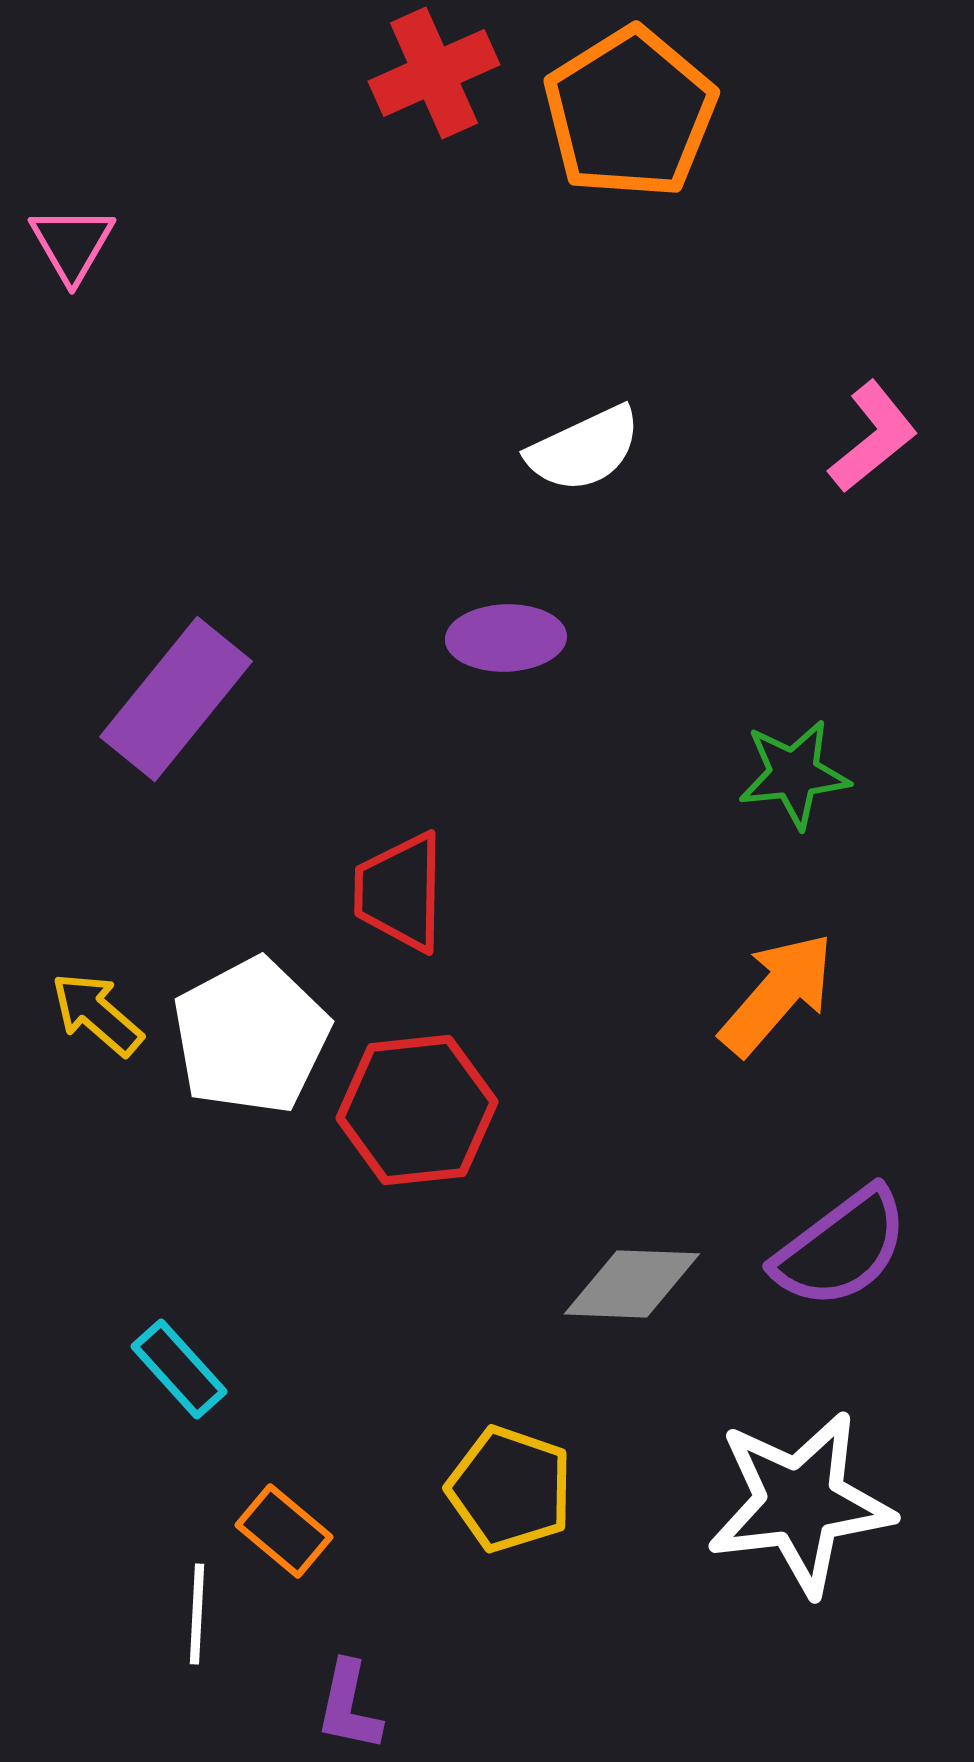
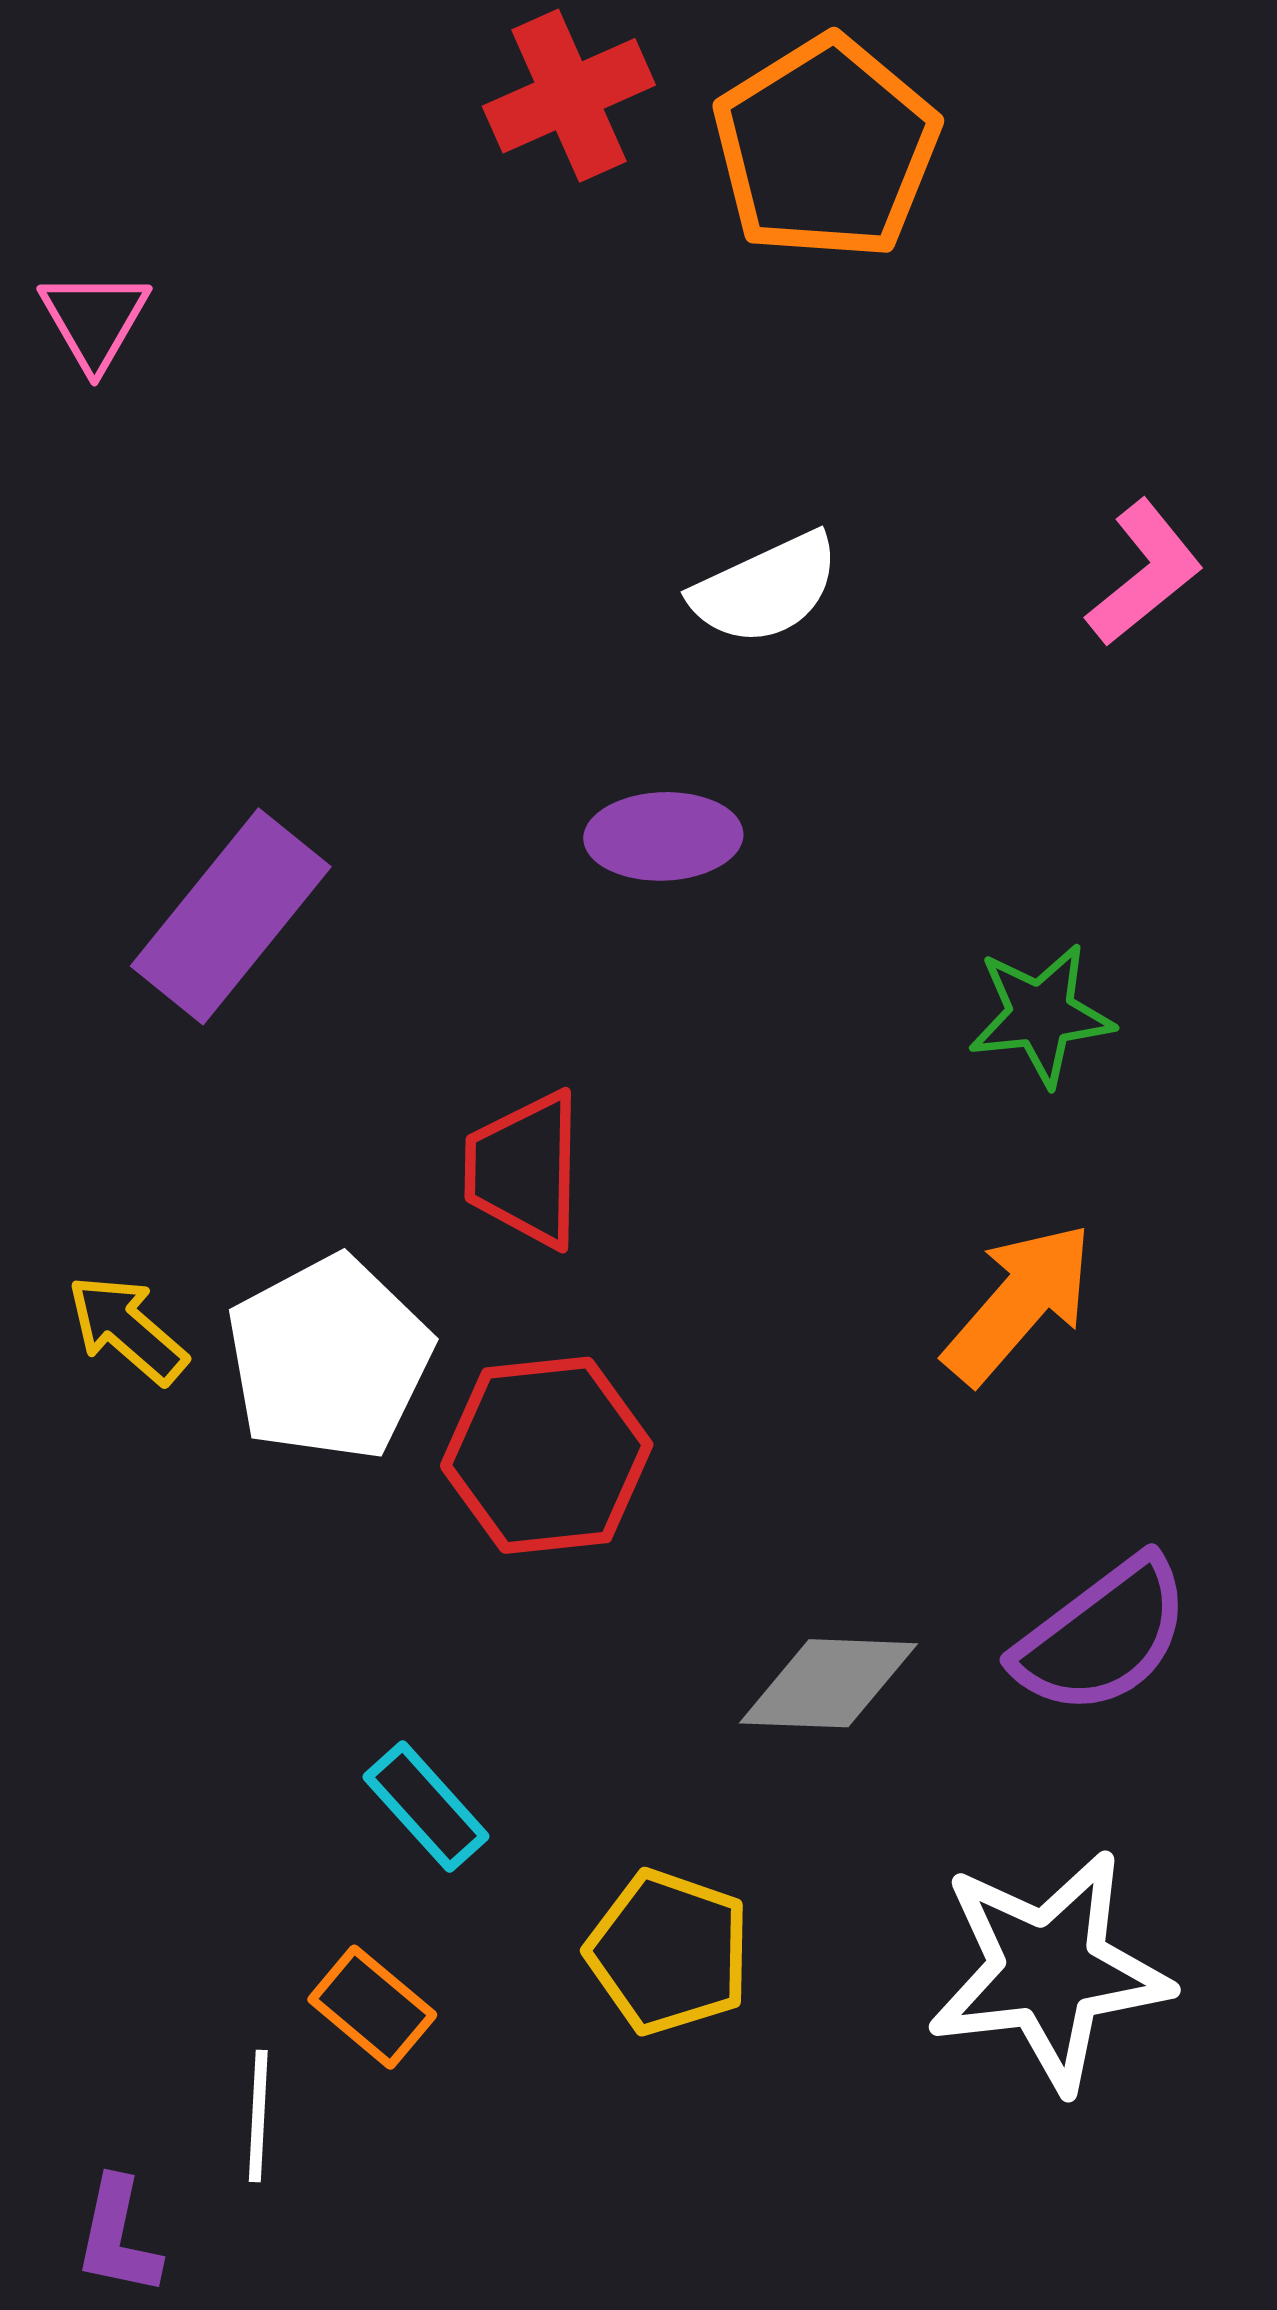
cyan rectangle: (179, 1369) -> (426, 1807), moved
purple L-shape: (349, 1706) -> (118, 2237), moved

